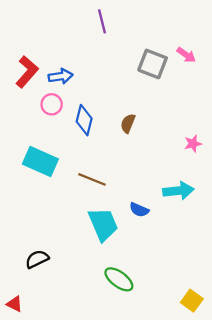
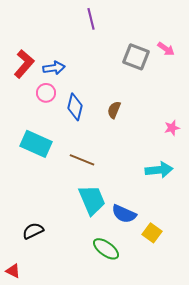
blue semicircle: (139, 210) -> (124, 214), moved, size x1.4
yellow square: (192, 301) -> (152, 233), moved

